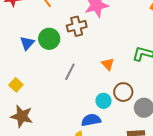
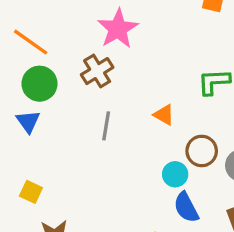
green circle: (49, 39) -> (40, 84), moved
gray line: (70, 72) -> (106, 126), moved
blue semicircle: (91, 120) -> (186, 207), moved, turned -90

